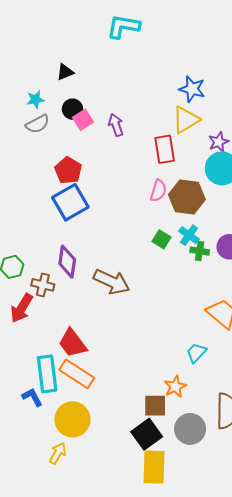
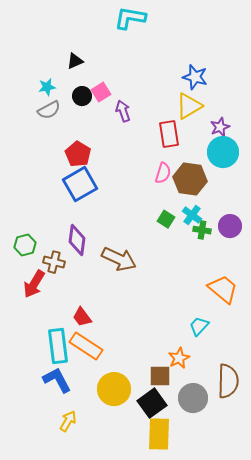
pink square: (83, 120) -> (101, 92), moved
red trapezoid: (72, 343) -> (82, 317), size x0.7
blue L-shape: (32, 397) -> (57, 380), moved, size x1.4
yellow circle: (72, 419) -> (114, 389), moved

